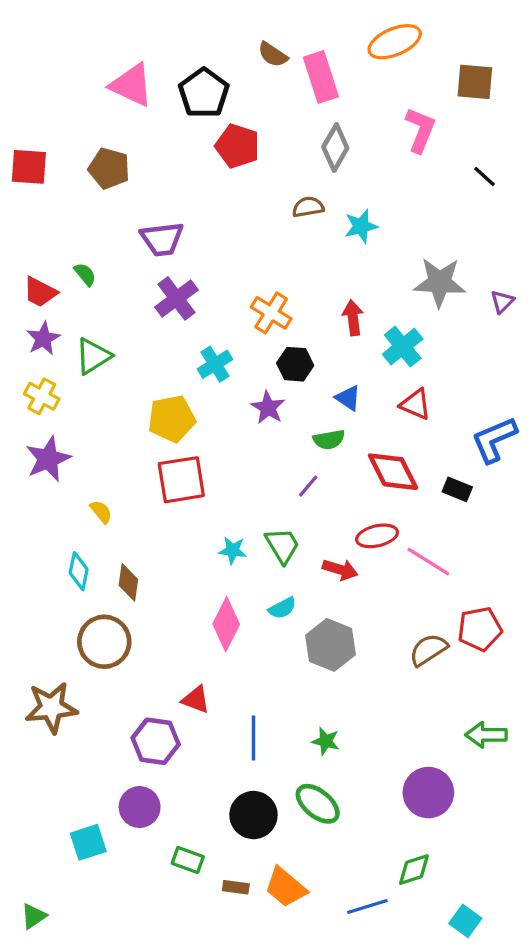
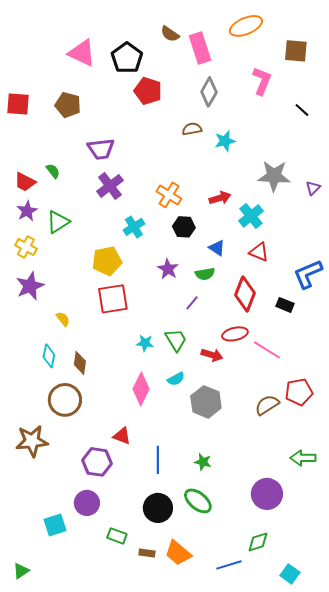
red arrow: (353, 318) -> (220, 198), turned 80
purple star: (268, 408) -> (168, 269), moved
red diamond: (393, 472) -> (245, 294), turned 48

